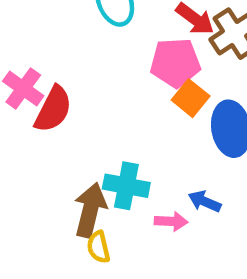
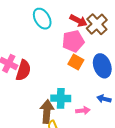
orange square: (191, 98) -> (76, 62), moved
blue arrow: (205, 201) -> (104, 99), moved

